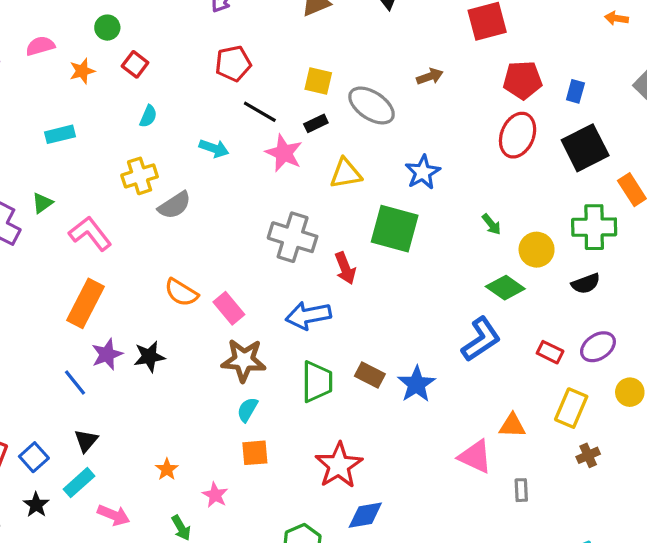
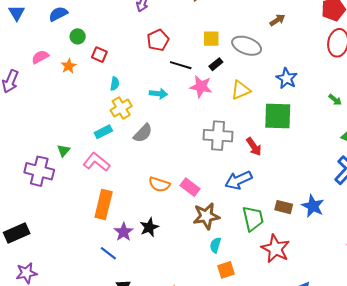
cyan rectangle: (60, 134) -> (103, 132), moved
yellow cross: (140, 176) -> (121, 108), moved
red star: (339, 465) -> (275, 249), moved

